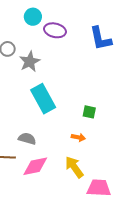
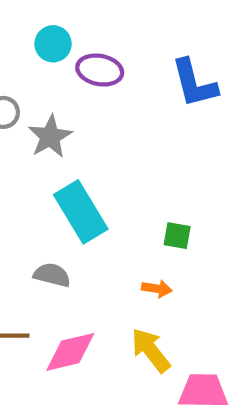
gray semicircle: (27, 139) -> (52, 275), moved

